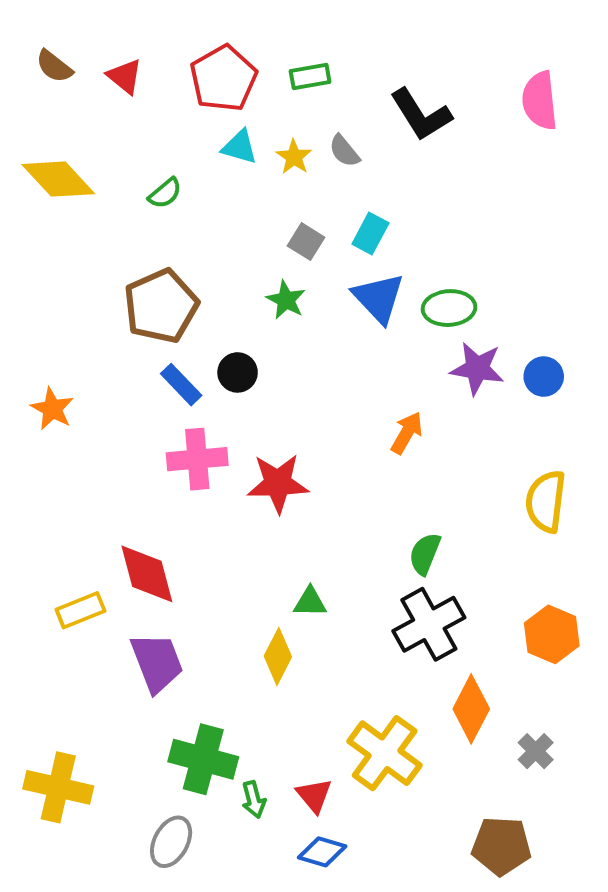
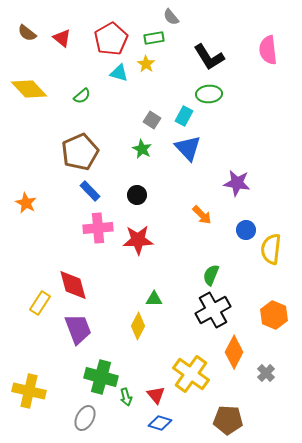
gray semicircle: (344, 151) -> (171, 17), moved
yellow star: (294, 157) -> (146, 64), moved
green ellipse: (449, 308) -> (209, 94), moved
black circle: (238, 372) -> (137, 195), moved
blue circle: (544, 377) -> (246, 230), moved
orange arrow: (407, 433) -> (202, 215), turned 105
yellow rectangle: (80, 610) -> (40, 303), turned -35
brown pentagon: (501, 846) -> (228, 420), moved

